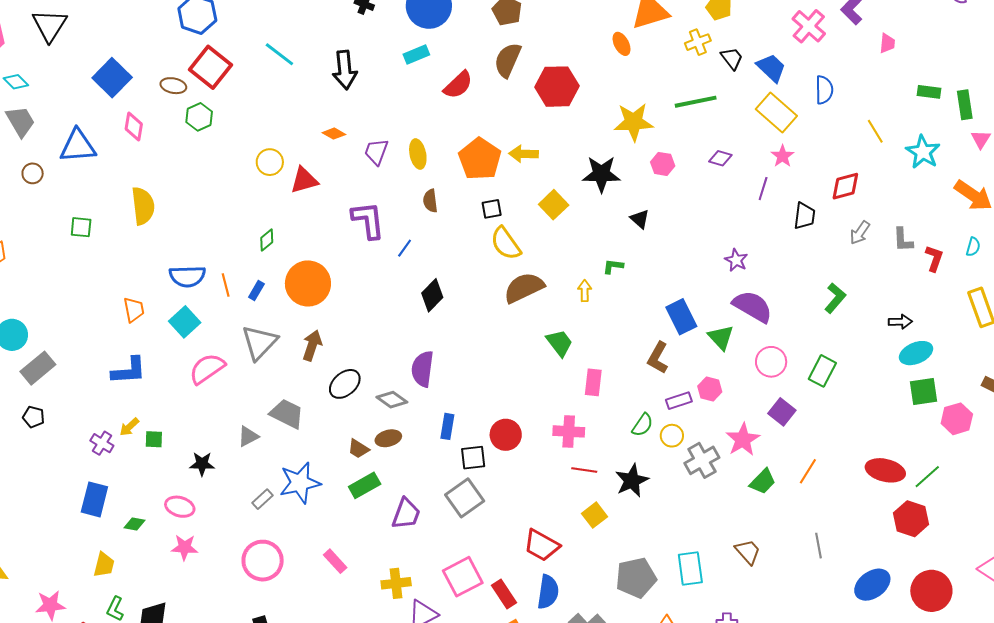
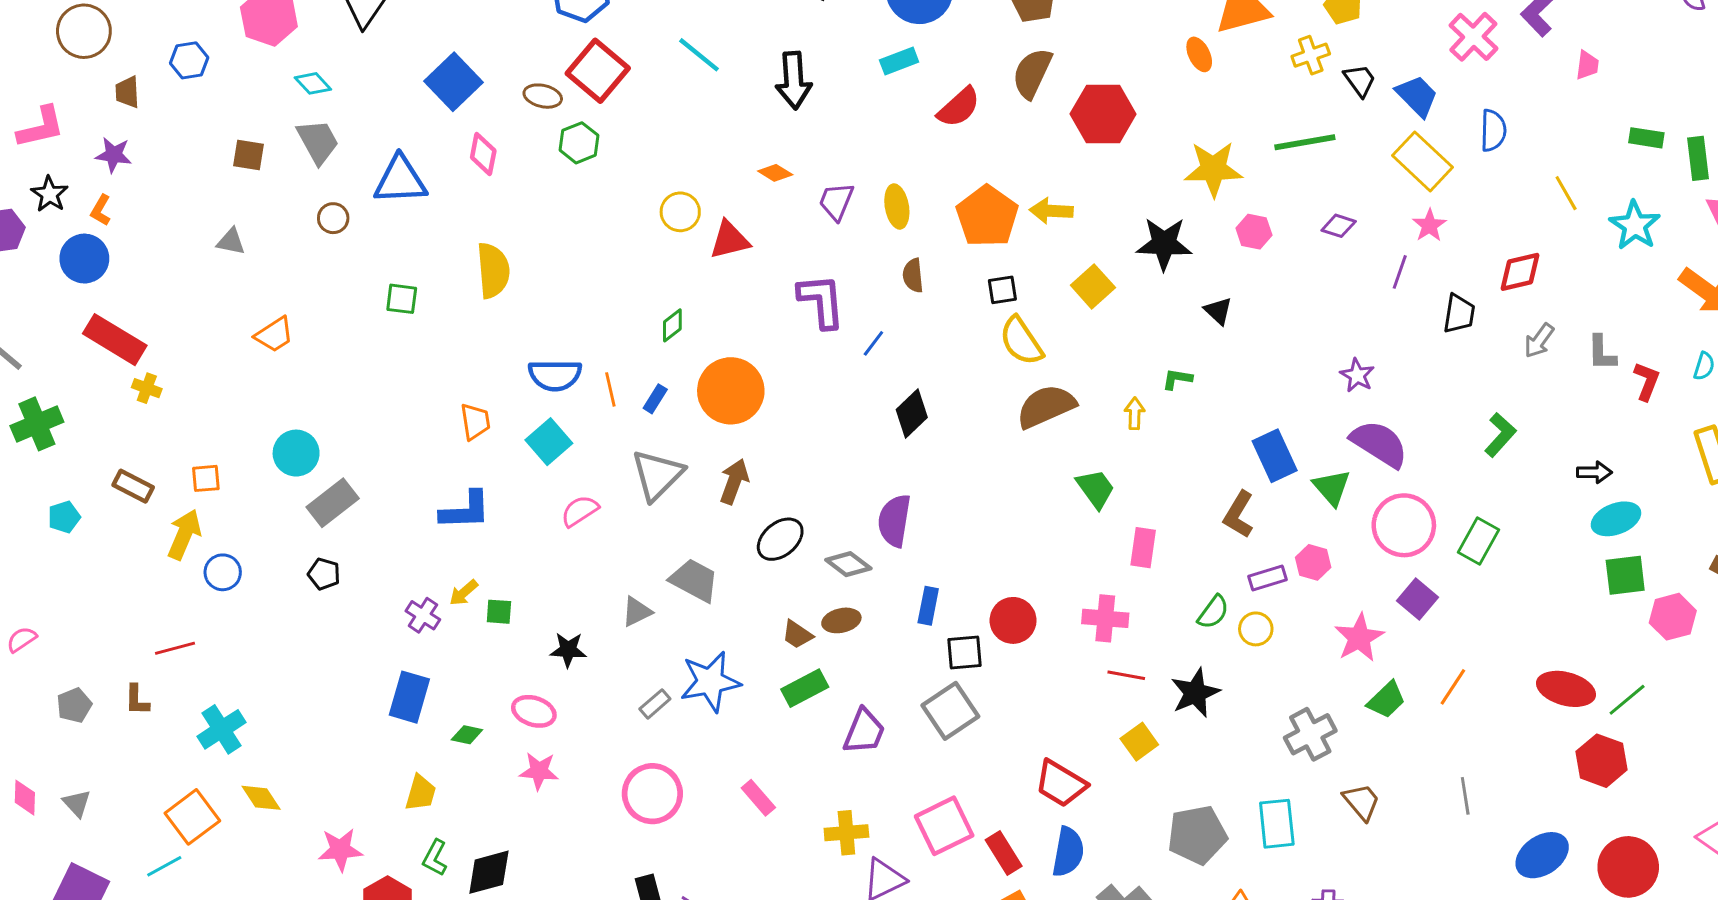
pink circle: (771, 362) -> (1404, 525), size x1.4
pink semicircle: (207, 369) -> (580, 511), size x0.7
gray cross: (702, 460) -> (1310, 734), moved

